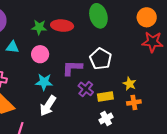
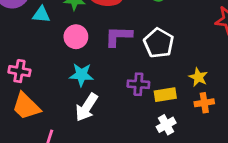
cyan triangle: (12, 47) -> (41, 15), moved
purple L-shape: (72, 68) -> (118, 36), moved
purple cross: (86, 89) -> (138, 84), turned -35

